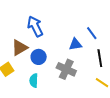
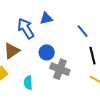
blue triangle: (75, 44) -> (46, 18), moved
blue circle: (39, 57) -> (47, 52), moved

